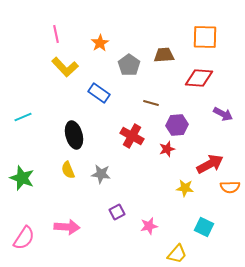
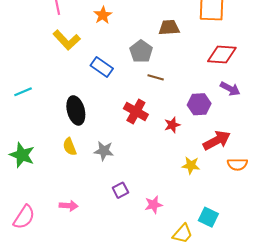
gray pentagon: (129, 65) -> (141, 51), moved
red diamond: (199, 78) -> (222, 55), moved
purple hexagon: (177, 125) -> (199, 104), moved
pink arrow: (67, 227) -> (69, 206), size x0.7
cyan square: (204, 227) -> (208, 217), moved

